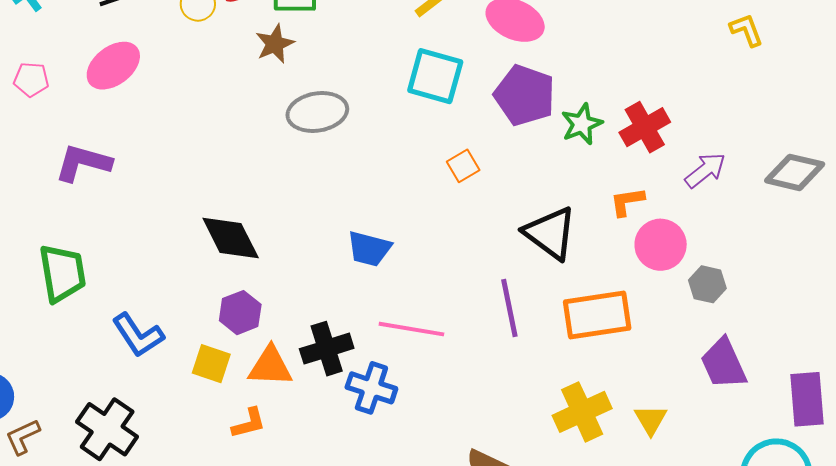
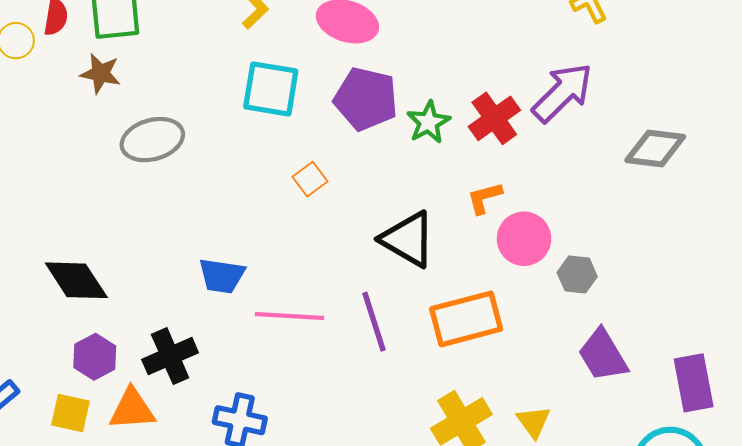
brown star: (275, 44) -> (100, 73), turned -30
purple arrow: (705, 170) -> (562, 93), moved, size x1.5
pink line: (411, 329) -> (289, 316), moved
black cross: (327, 349) -> (170, 356), moved

